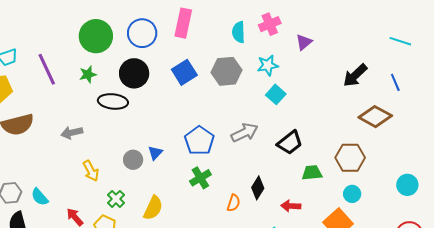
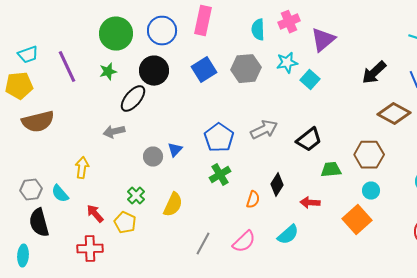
purple triangle: (304, 42) -> (323, 40), size x1.5
cyan square: (276, 94) -> (310, 80), moved
black ellipse: (113, 101) -> (133, 99), turned -56
gray arrow: (72, 133) -> (114, 132), moved
yellow arrow: (91, 171) -> (82, 168), moved, turned -145

